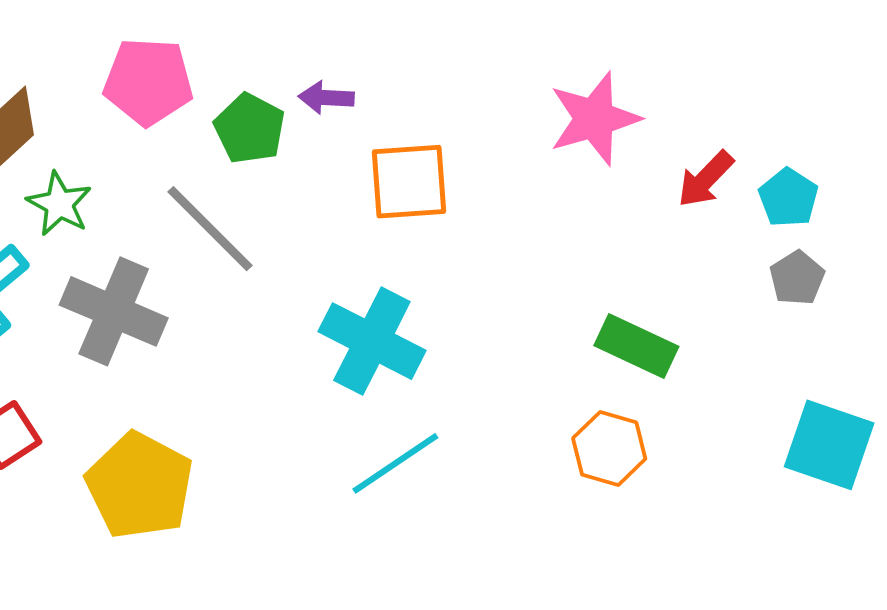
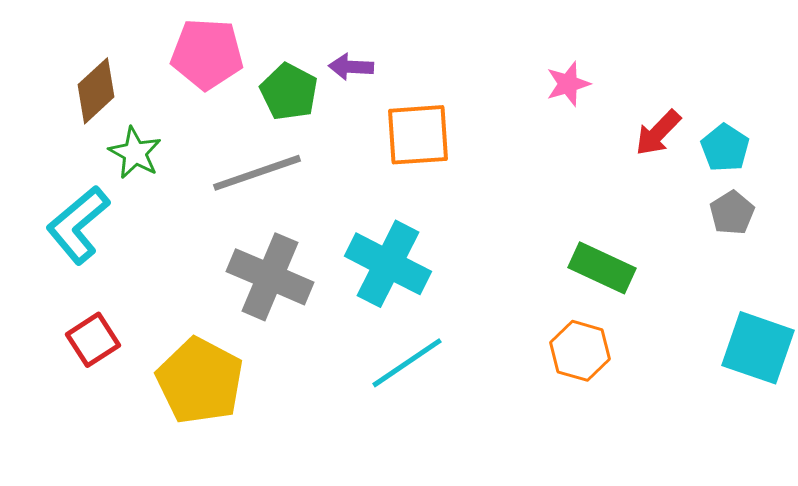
pink star: (594, 119) -> (568, 84), size x0.6
gray line: (210, 229) -> (257, 173), turned -64
gray cross: (114, 311) -> (270, 277), moved

